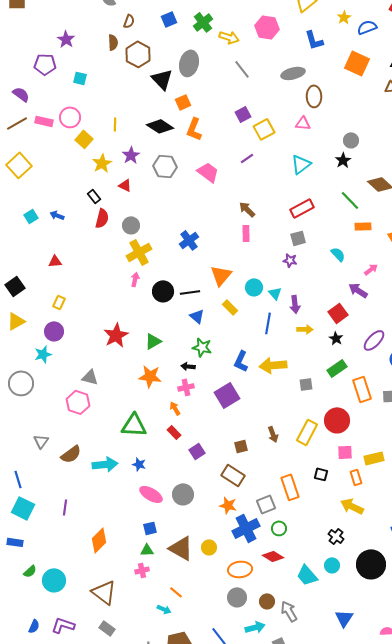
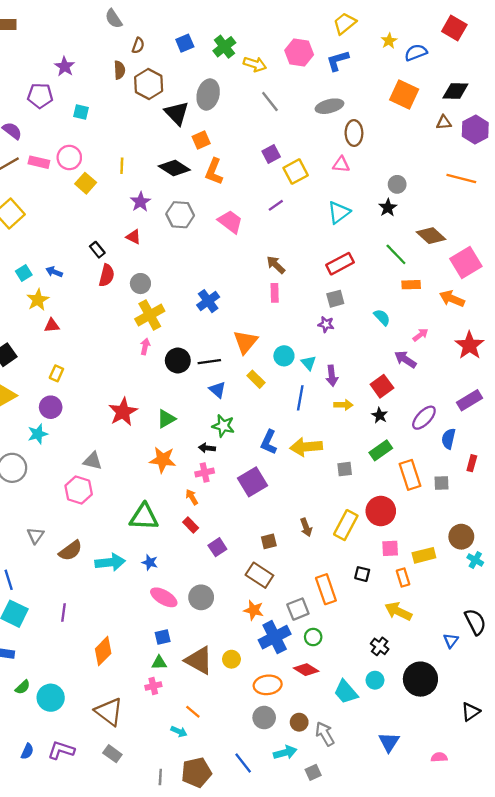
blue L-shape: (314, 40) -> (338, 61), moved, turned 90
yellow star: (102, 163) -> (38, 300), moved

